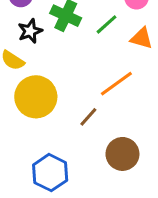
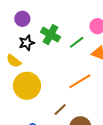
brown line: (88, 117) -> (60, 109), moved

